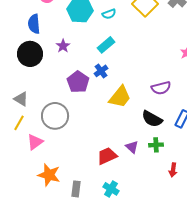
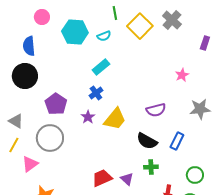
purple star: (63, 46) -> (88, 117), moved
purple pentagon: (78, 82) -> (56, 104), moved
purple triangle: (132, 147) -> (127, 179), moved

